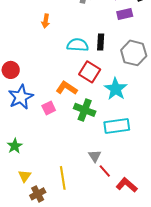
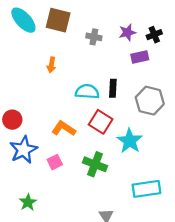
orange L-shape: (67, 88) -> (64, 129), moved
cyan rectangle: (117, 126) -> (146, 189), moved
green star: (15, 146) -> (28, 202), moved

